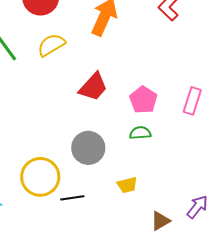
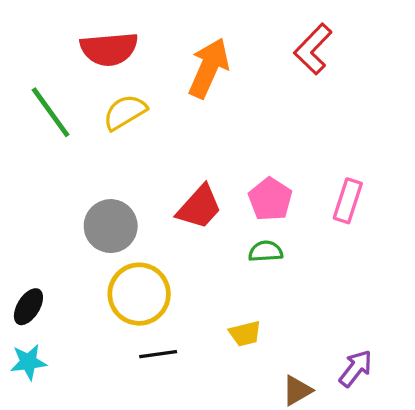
red trapezoid: (93, 87) -> (199, 207), moved
gray circle: (88, 148) -> (111, 226), moved
yellow circle: (40, 177) -> (139, 294), moved

